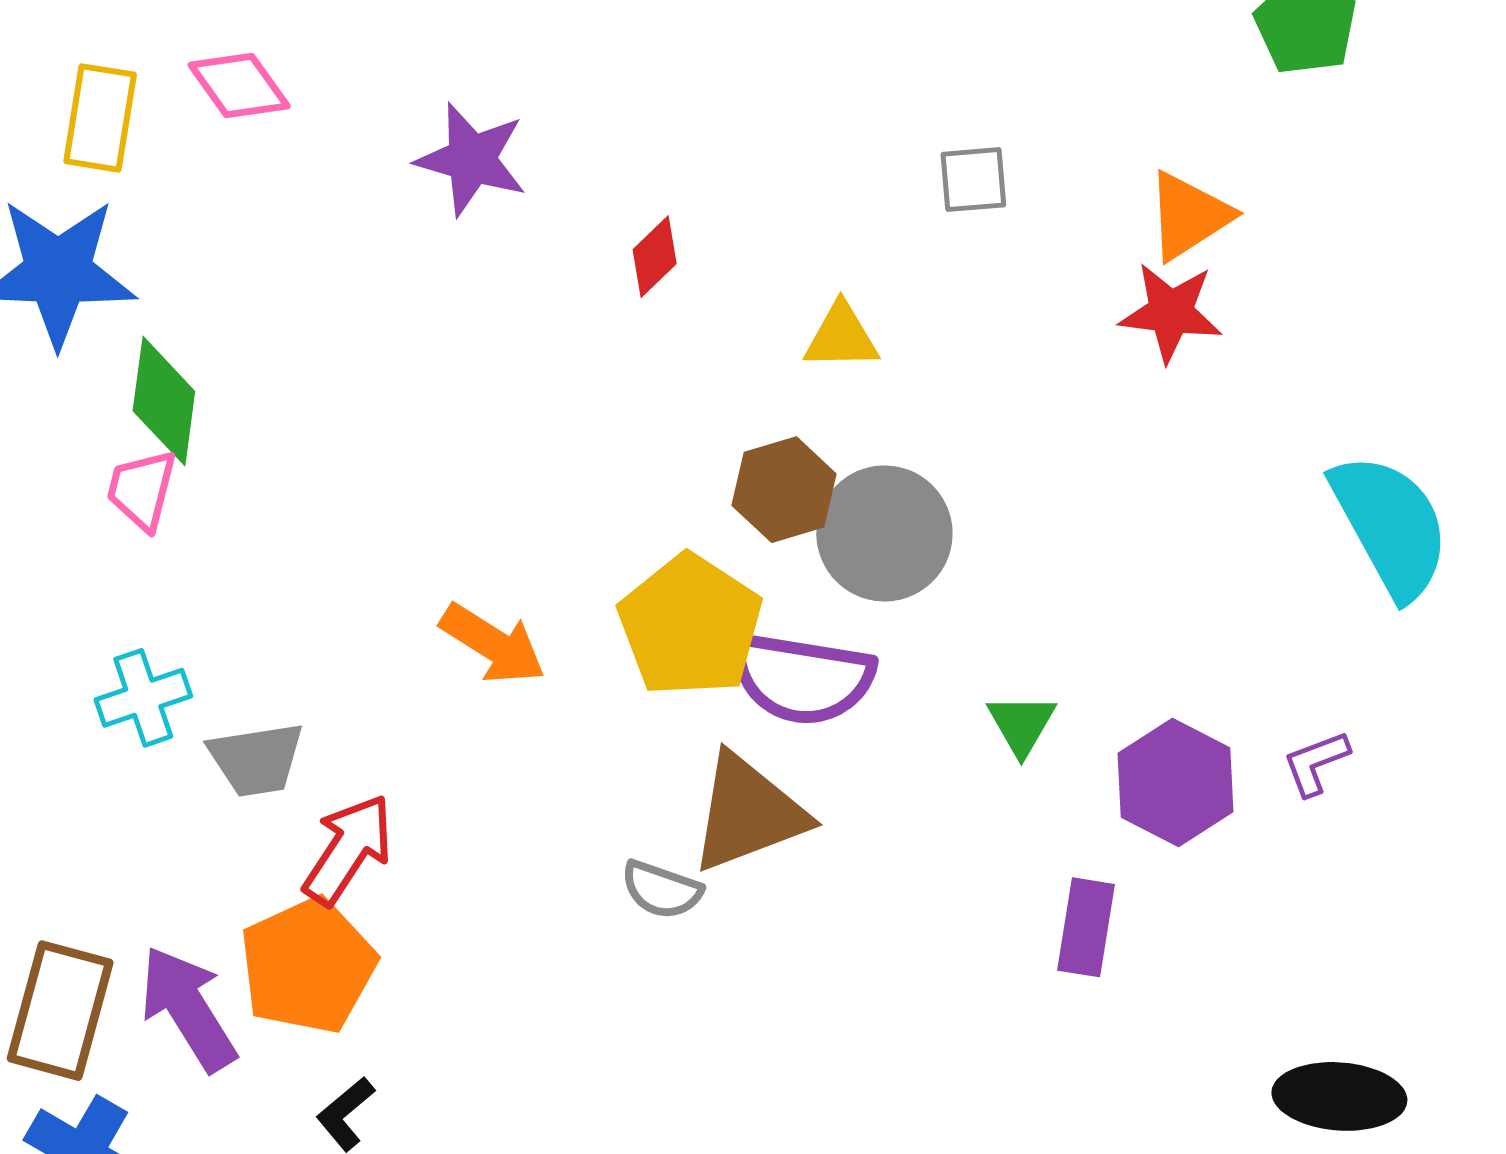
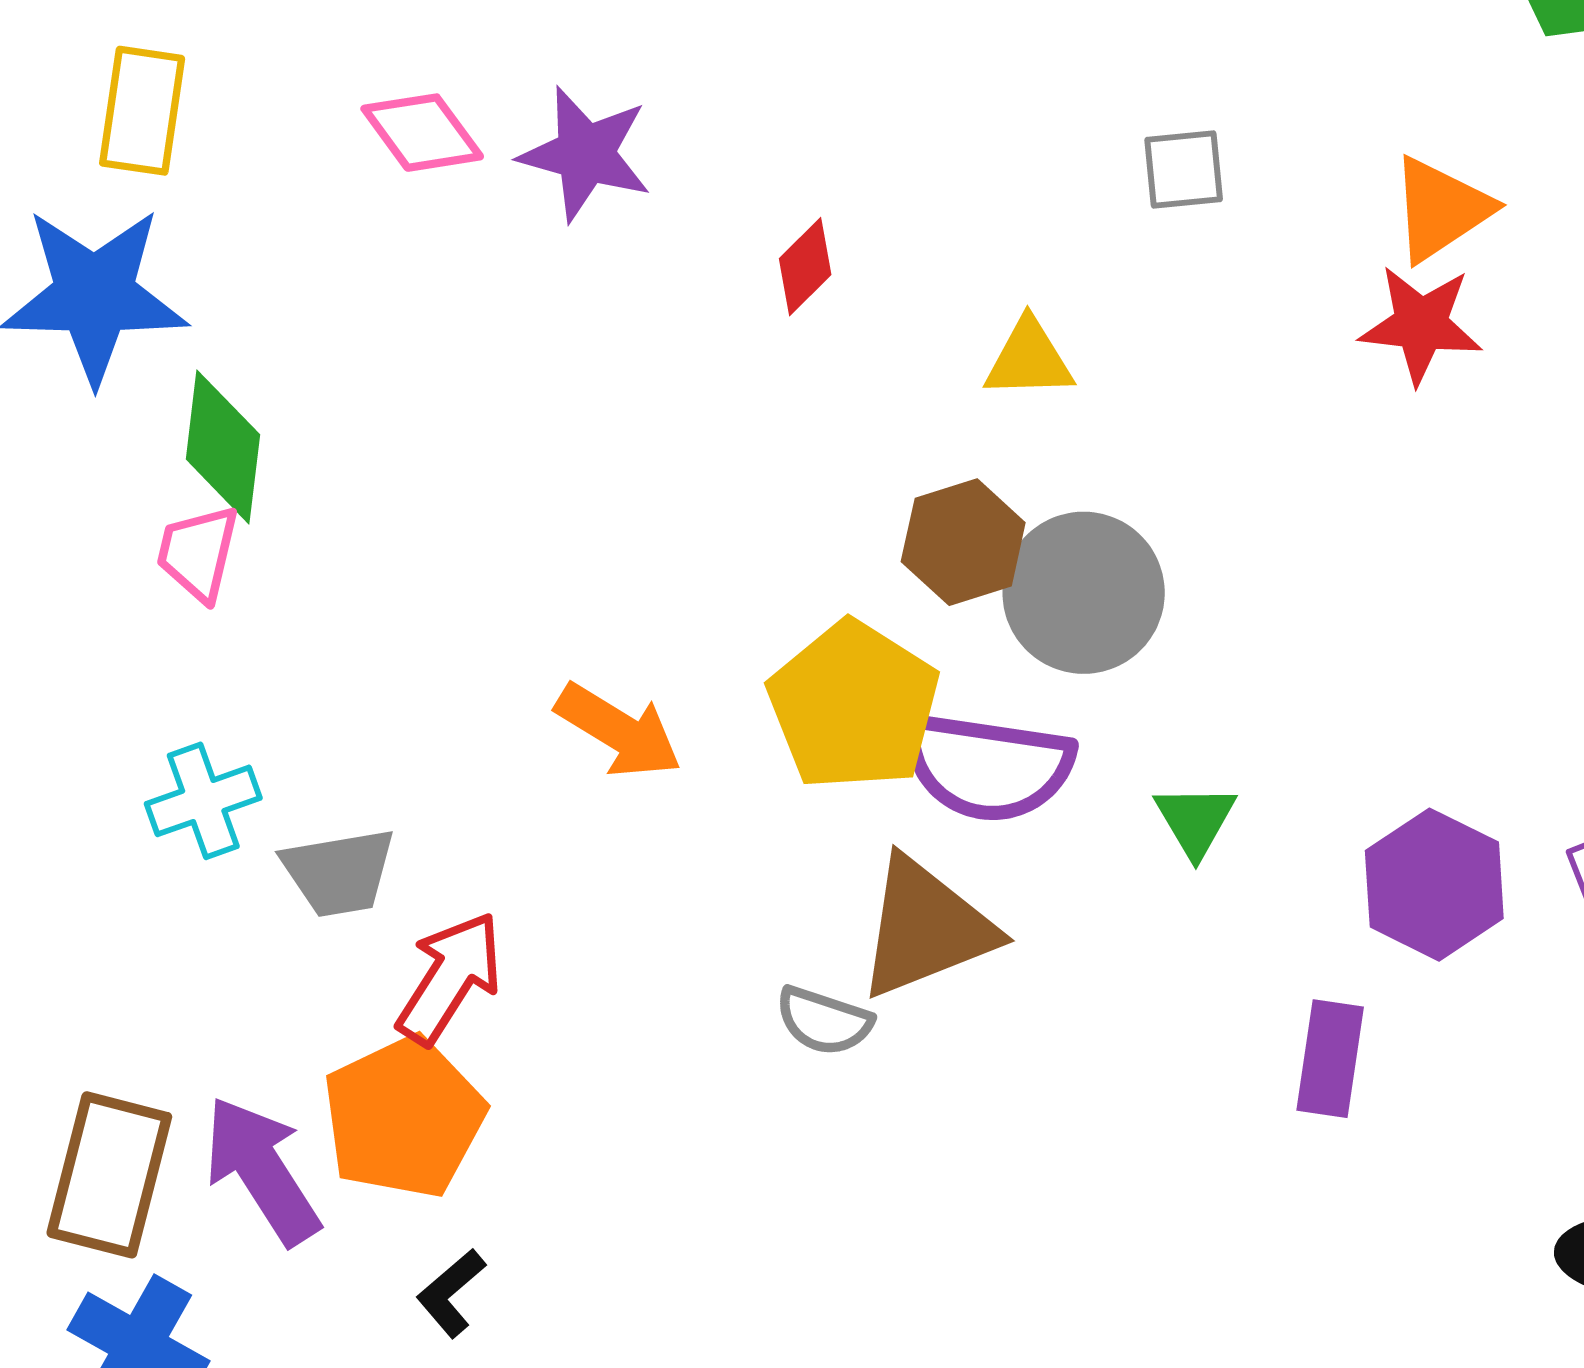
pink diamond: (239, 86) -> (422, 133), moved
green triangle: (1022, 724) -> (1195, 820), moved

